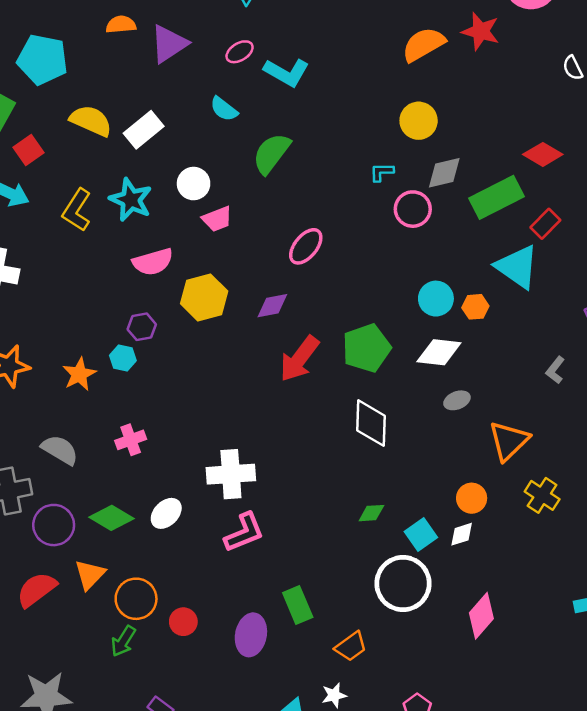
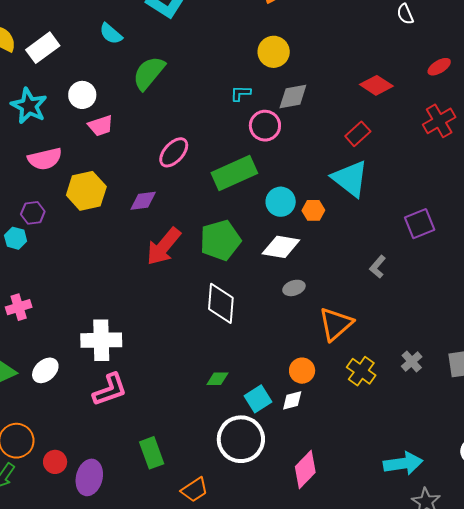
green rectangle: (497, 197) -> (234, 173), moved
red rectangle: (545, 224) -> (358, 134), moved
purple ellipse: (251, 635) -> (89, 477), moved

